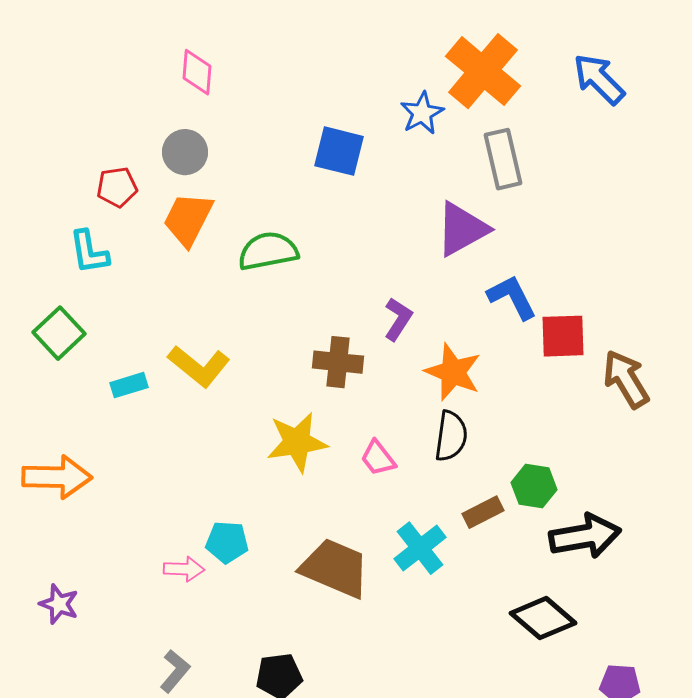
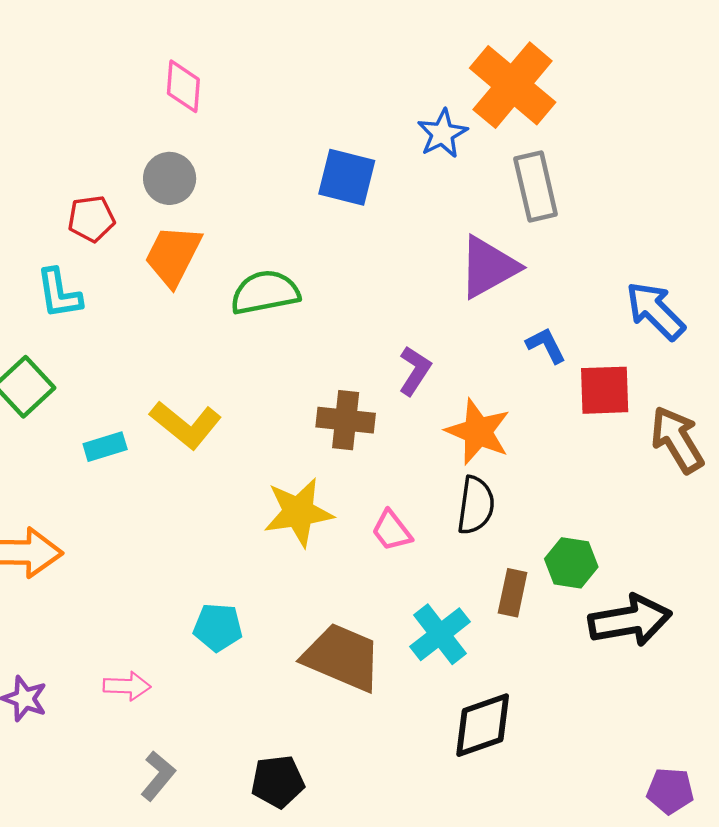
blue arrow: (599, 79) -> (655, 311), moved
blue L-shape: (512, 297) -> (546, 345), size x0.7
brown rectangle: (483, 512) -> (513, 593), turned -51
pink arrow: (184, 569) -> (127, 686), moved
black diamond: (543, 618) -> (483, 725), moved, turned -60

